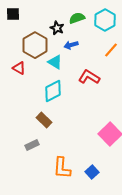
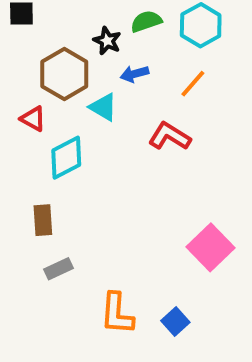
orange line: (111, 50) -> (193, 84), moved
cyan diamond: (53, 91) -> (66, 158), moved
brown rectangle: (44, 120) -> (43, 220), moved, turned 42

